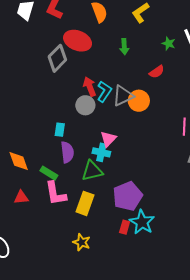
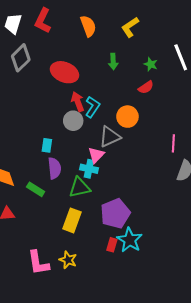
red ellipse: (78, 41) -> (65, 72), moved
green star: (169, 44) -> (151, 64), moved
gray diamond: (57, 58) -> (21, 58), moved
gray triangle: (123, 96) -> (110, 137), moved
pink L-shape: (56, 194) -> (38, 263), moved

